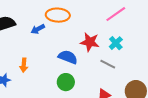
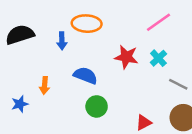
blue arrow: (38, 29) -> (62, 41), turned -64
blue semicircle: (68, 57) -> (85, 76), moved
gray line: (108, 64) -> (178, 84), moved

